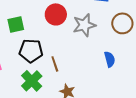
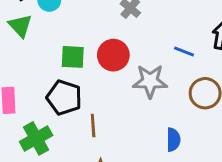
green square: (16, 24) -> (73, 57), moved
green cross: (32, 81) -> (36, 138), moved

